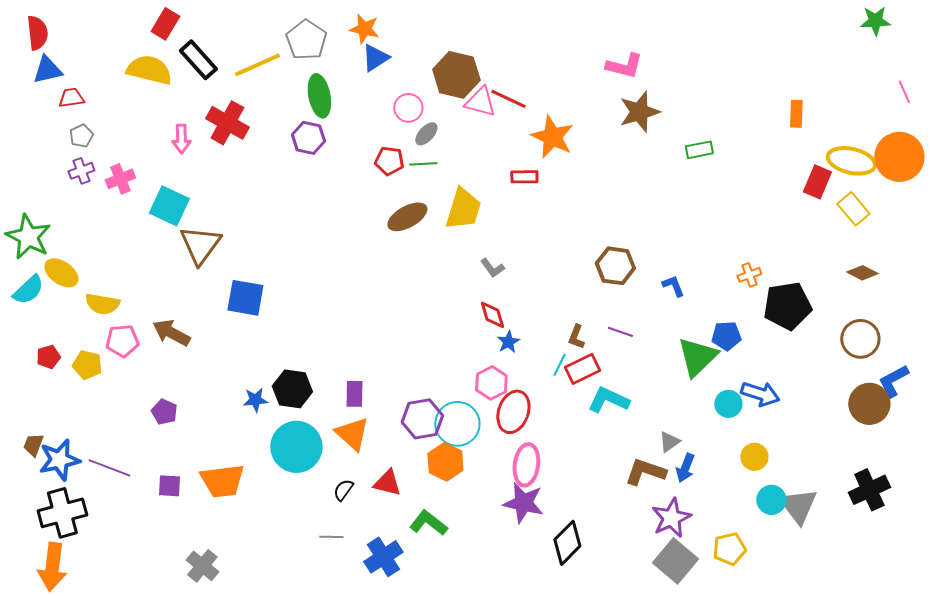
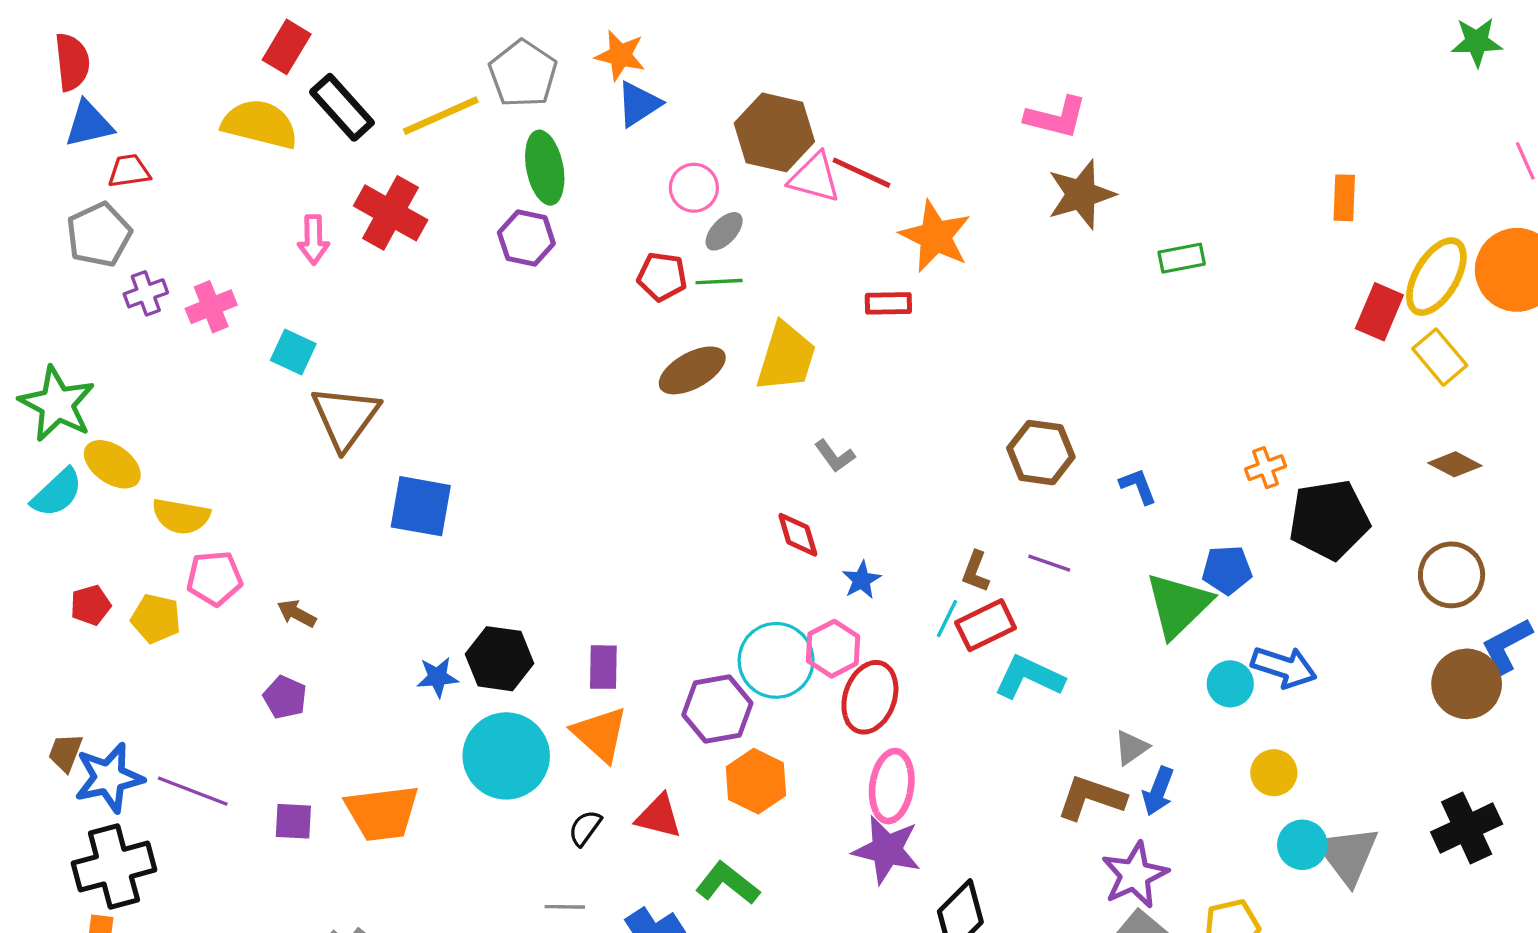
gray pentagon: (81, 136) -> (99, 235), moved, size x1.6
yellow ellipse: (851, 161) -> (1436, 277), turned -72
cyan square: (169, 206) -> (293, 352), size x0.7
red diamond: (492, 315) -> (798, 535), moved
brown arrow: (171, 333) -> (297, 613), moved, size x0.6
cyan circle: (457, 424) -> (776, 660), moved

